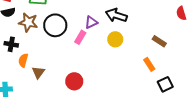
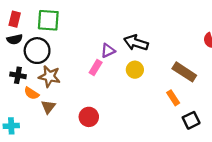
brown star: (28, 22) -> (49, 76), moved
black circle: (55, 25) -> (37, 51), moved
brown rectangle: (159, 41) -> (184, 72), size x1.5
orange semicircle: (23, 60) -> (31, 93), turned -72

